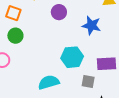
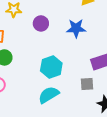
cyan hexagon: (72, 57) -> (51, 67), moved

